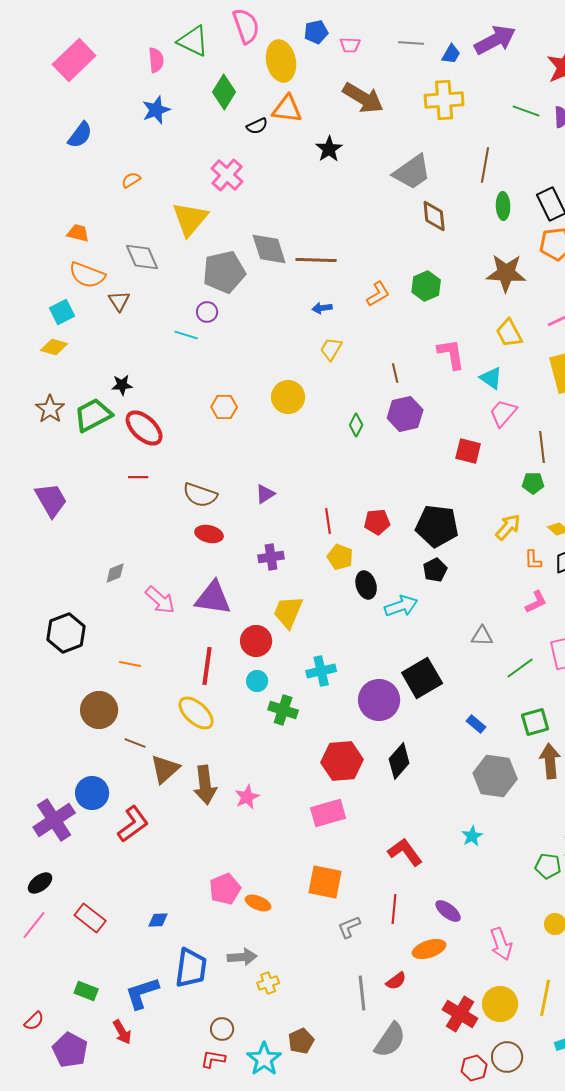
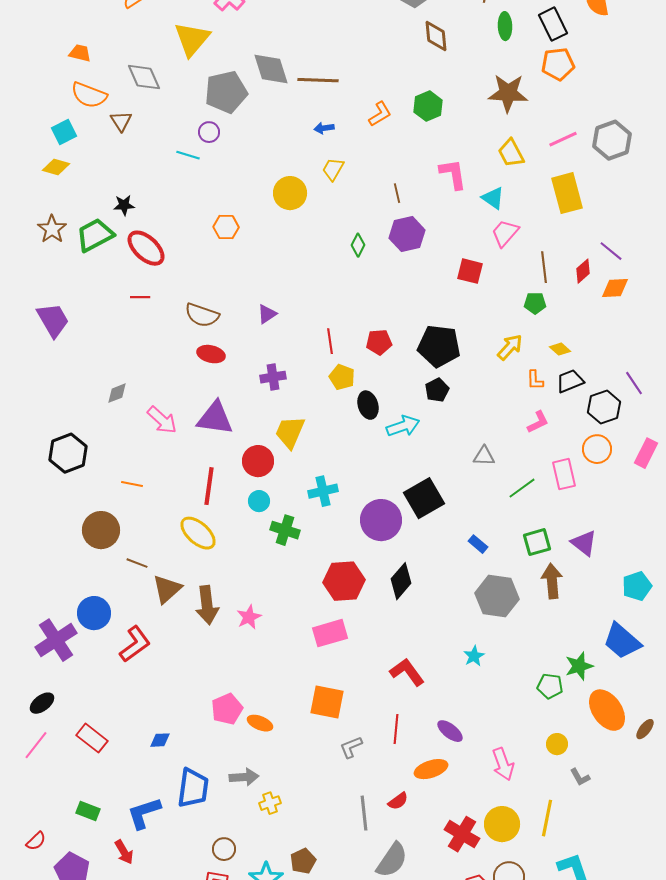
yellow circle: (288, 397) -> (290, 193), moved

